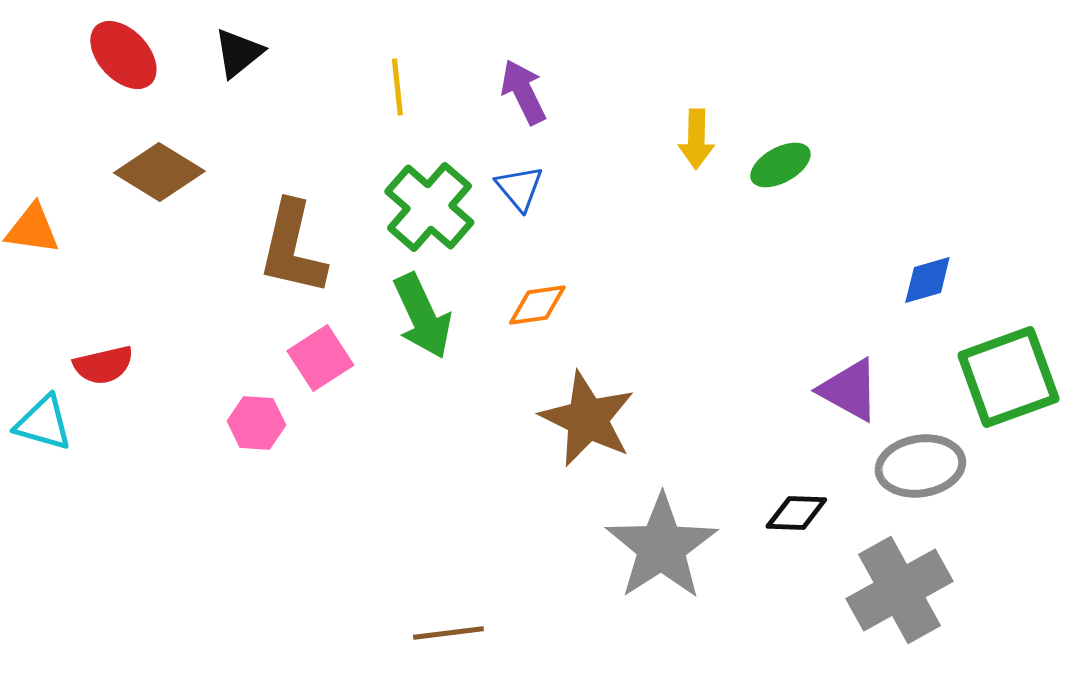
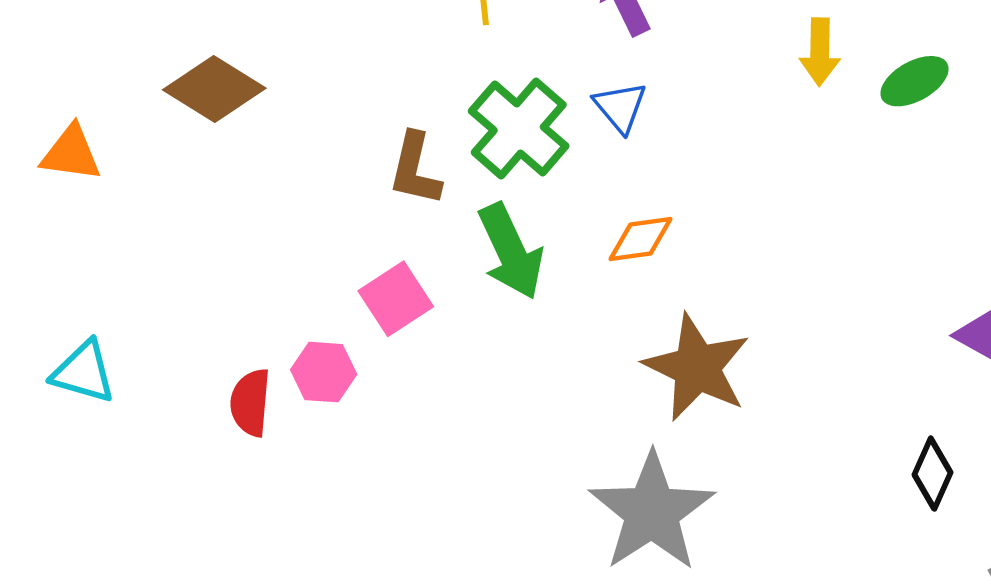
brown L-shape: (292, 248) -> (415, 169), moved, size x0.7
red semicircle: (103, 365) -> (250, 403), moved, turned 108
black diamond: (796, 513) -> (933, 474), turned -68
gray star: (661, 547) -> (652, 512), moved

